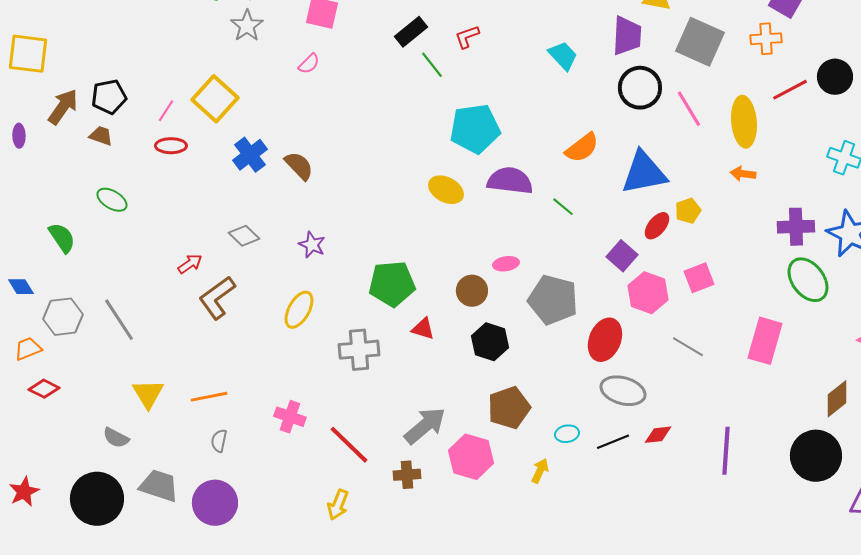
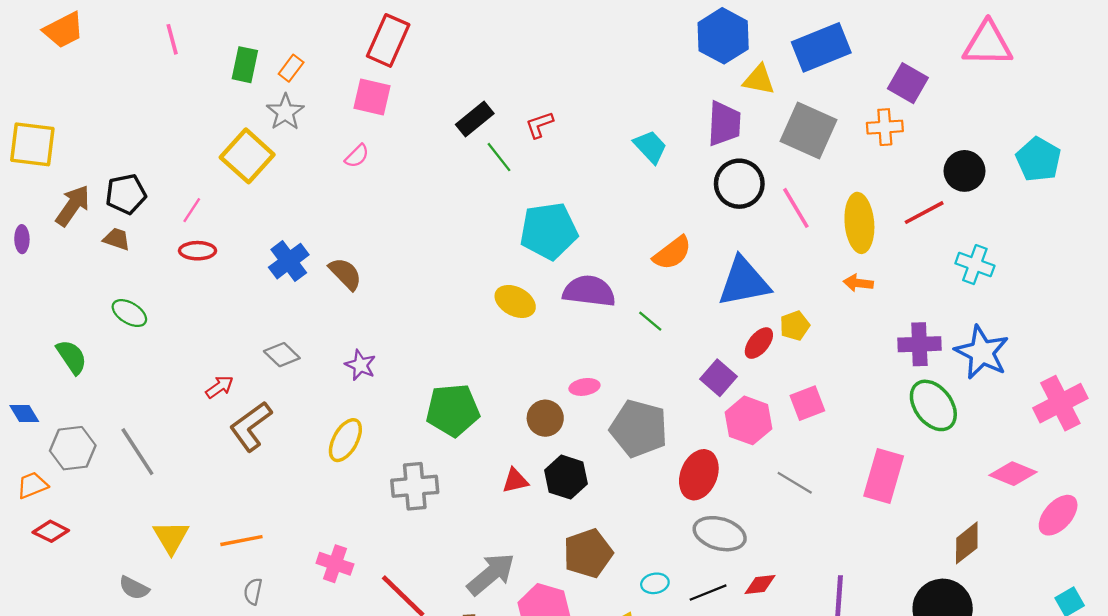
red line: (790, 90) -> (924, 213), moved
yellow square: (215, 99) -> (247, 156), moved
red triangle: (423, 329) -> (515, 481), moved, turned -30

